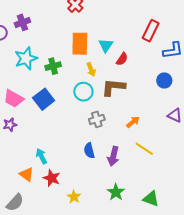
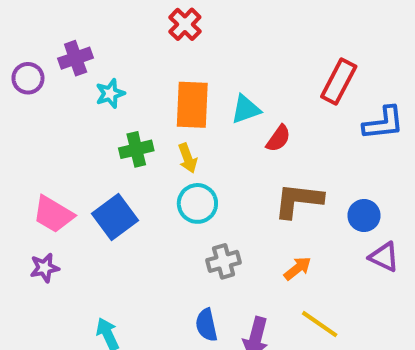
cyan triangle: (106, 45) -> (246, 109), turned 35
cyan star: (26, 58) -> (110, 94), moved, size x0.6
yellow arrow: (91, 70) -> (188, 158), moved
blue circle: (164, 80) -> (364, 216), moved
brown L-shape: (113, 87) -> (298, 200), moved

